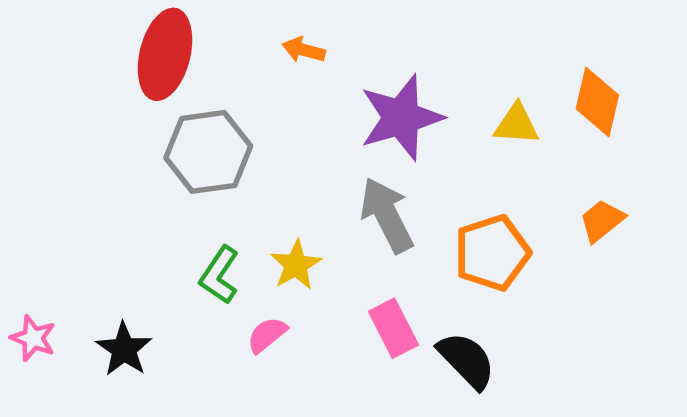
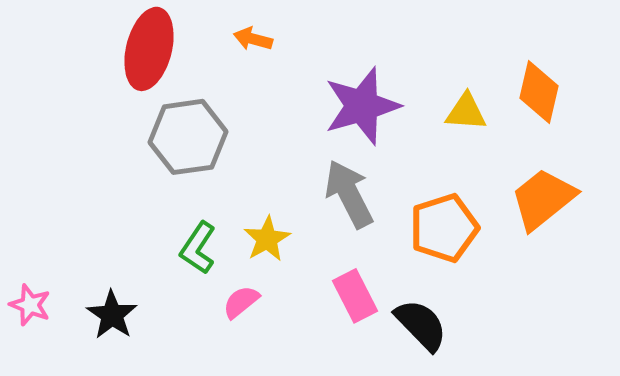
orange arrow: (304, 50) -> (253, 39), moved
orange trapezoid: (602, 221) -> (543, 199), size x1.6

